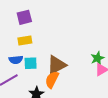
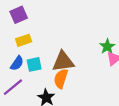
blue semicircle: (16, 60) -> (17, 63), turned -40
brown triangle: (57, 65) -> (63, 62), turned 30

